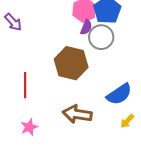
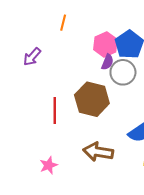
purple arrow: (13, 22) -> (32, 57), turned 84
red line: (25, 85) -> (55, 111), moved

